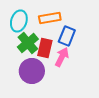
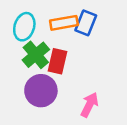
blue rectangle: (67, 36) -> (86, 23), moved
pink arrow: (62, 57) -> (90, 105), moved

